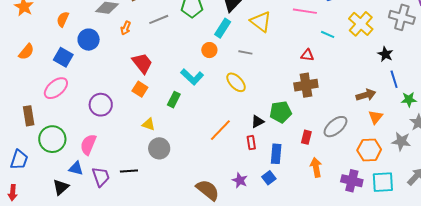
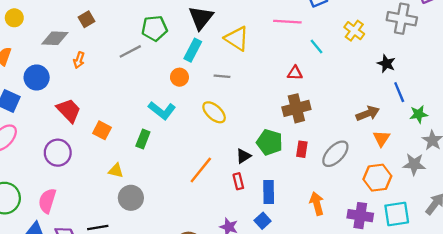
gray line: (159, 19) -> (130, 51), moved
yellow cross: (361, 24) -> (354, 31), size x0.7
cyan line: (328, 34) -> (317, 47), turned 32
red trapezoid: (142, 63) -> (69, 110), moved
green pentagon: (281, 112) -> (270, 142), turned 30
red rectangle: (306, 137) -> (302, 149), moved

